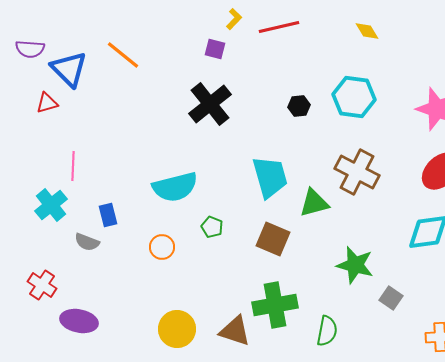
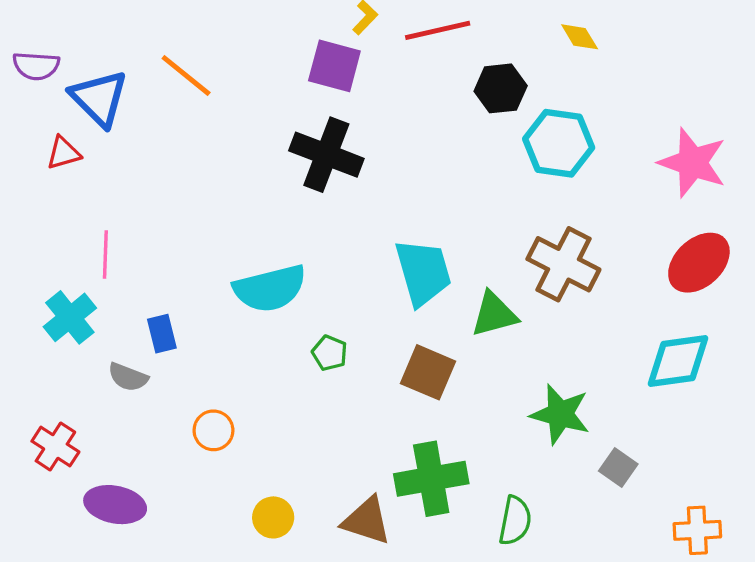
purple square: (215, 49) -> (334, 66), size x1.6
black cross: (210, 104) -> (326, 155), turned -30
black hexagon: (299, 106) -> (501, 88), moved, size x1.4
orange circle: (162, 247) -> (213, 430), moved
yellow circle: (177, 329) -> (273, 517), size x0.7

